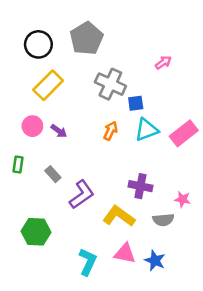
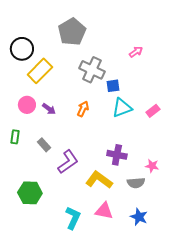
black circle: (38, 44) -> (22, 49), moved
orange arrow: (110, 131) -> (83, 109), moved
pink rectangle: (184, 133) -> (153, 111), size x0.6
blue star: (155, 261) -> (139, 217), moved

